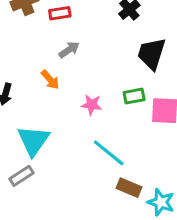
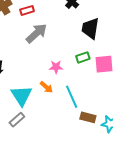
gray arrow: (69, 50) -> (36, 33), size x1.6
orange arrow: (50, 80) -> (46, 87), moved
cyan line: (109, 153) -> (72, 97), turned 35

